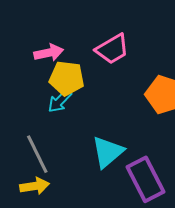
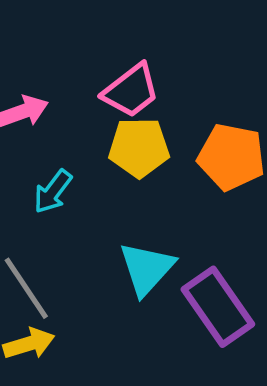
yellow pentagon: (67, 78) -> (139, 148), moved

